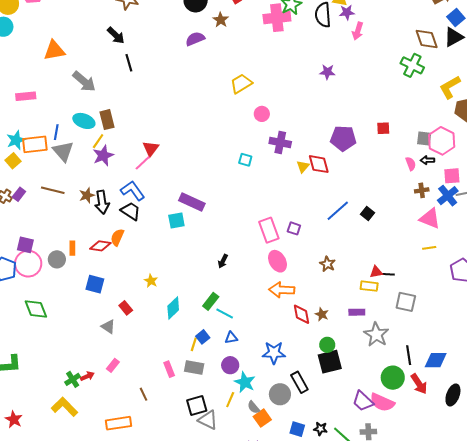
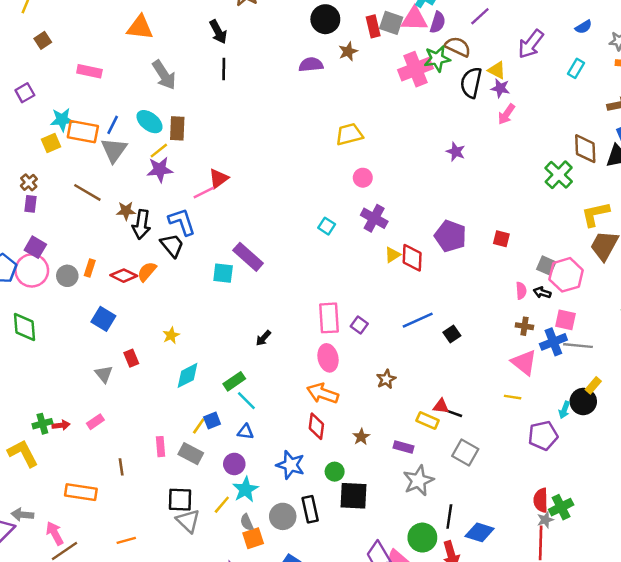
pink cross: (277, 18) -> (416, 69), turned -32
purple rectangle: (19, 194) -> (31, 204), moved, turned -48
red diamond: (302, 314) -> (316, 426), moved
green circle: (327, 345) -> (335, 472), moved

